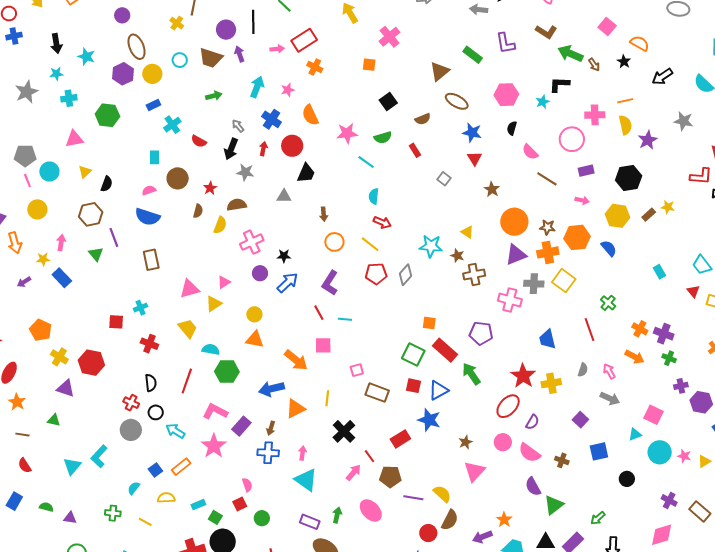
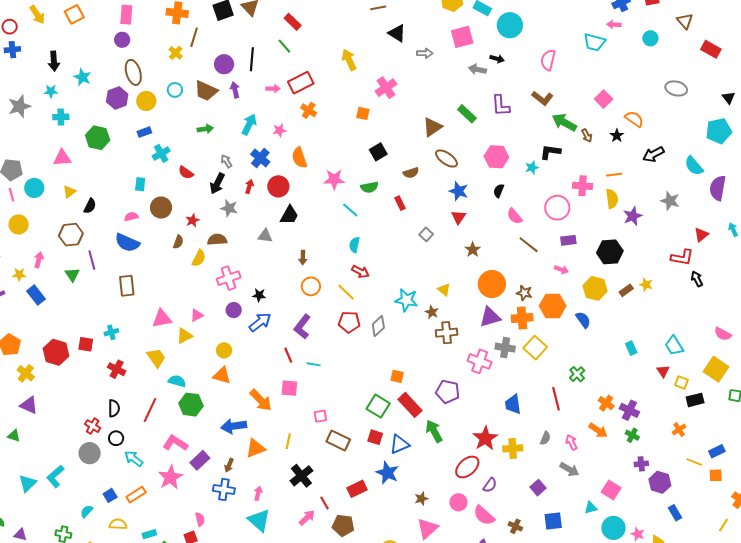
red hexagon: (91, 363) -> (56, 352), moved

